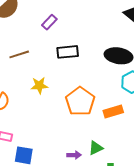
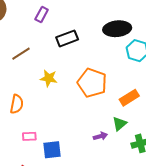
yellow star: (39, 85) -> (49, 78), turned 30
orange rectangle: (113, 112) -> (129, 98), moved

